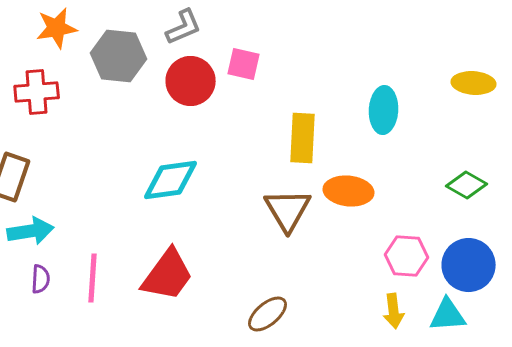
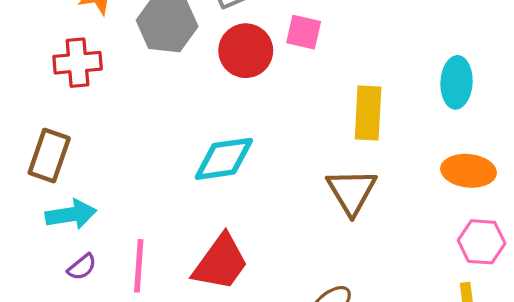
orange ellipse: (349, 191) -> (469, 171), moved
purple semicircle: (41, 279) -> (82, 267), turned 48

